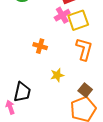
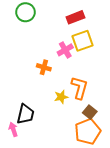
pink cross: (62, 15) -> (65, 50), moved
orange L-shape: (84, 49) -> (80, 88), moved

